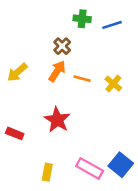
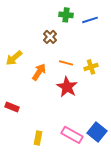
orange arrow: (57, 71) -> (39, 72), moved
yellow cross: (113, 84) -> (91, 67), turned 32
red star: (57, 120) -> (67, 87), moved

